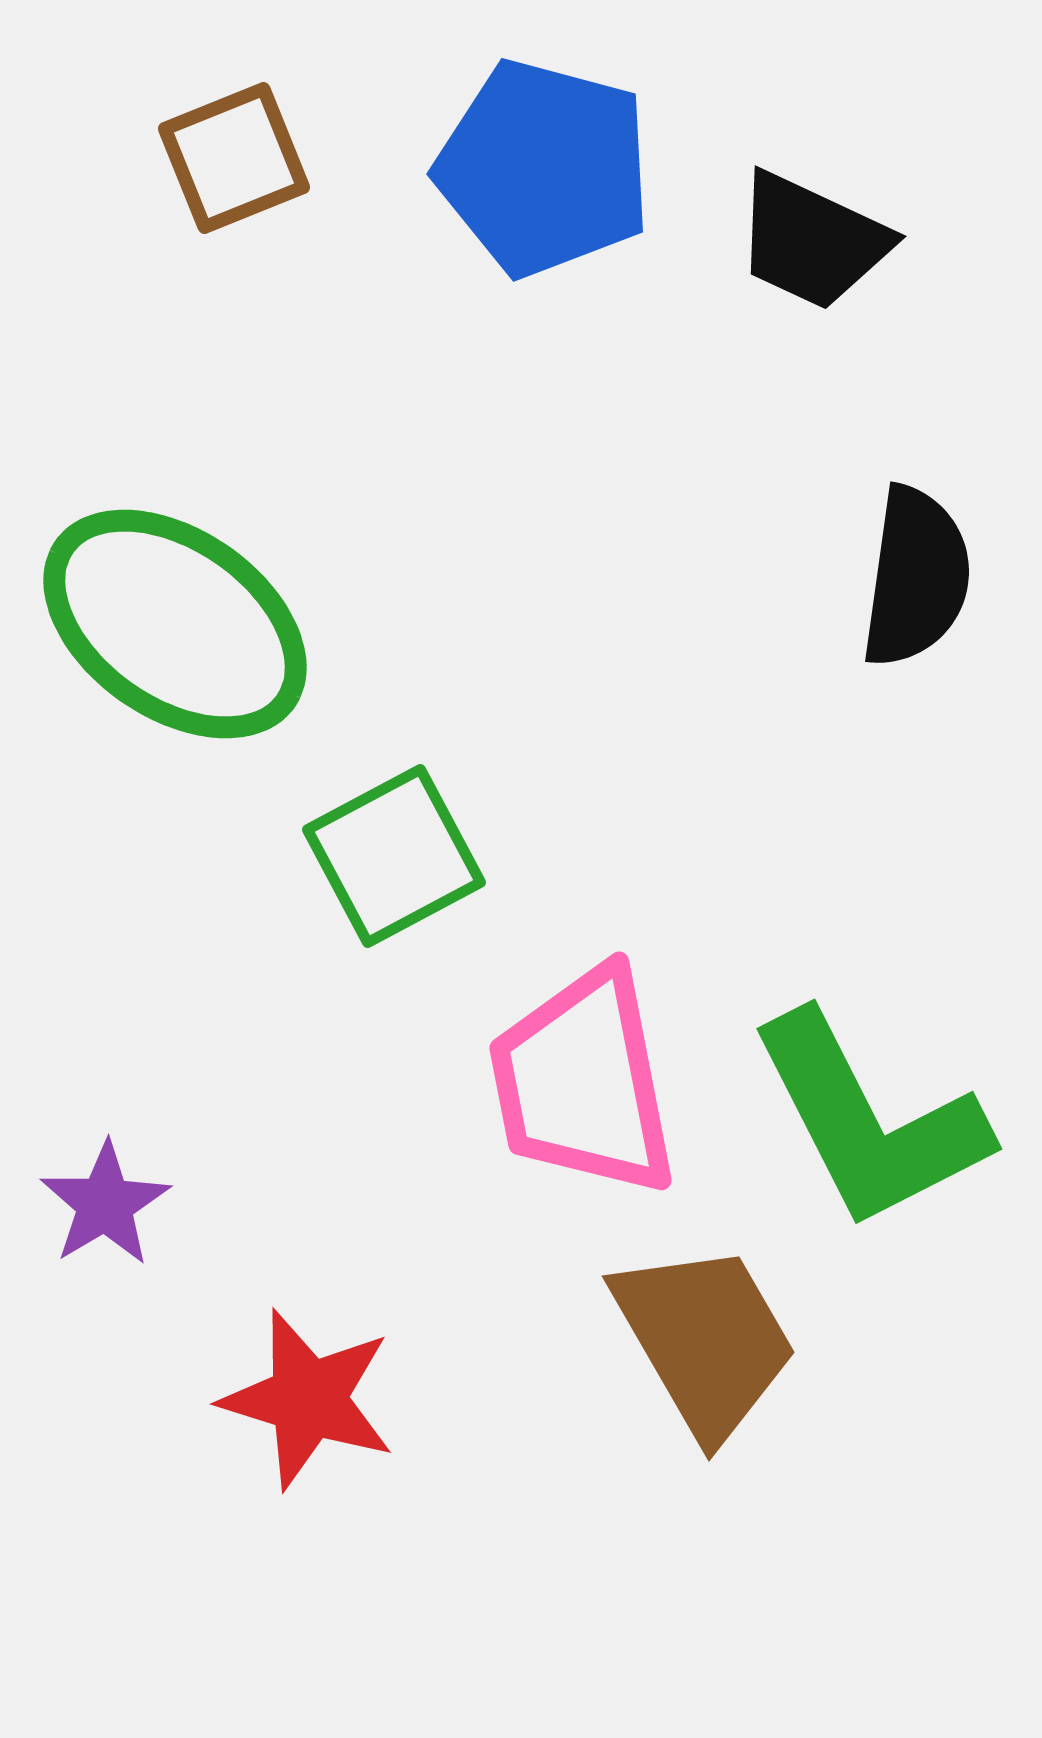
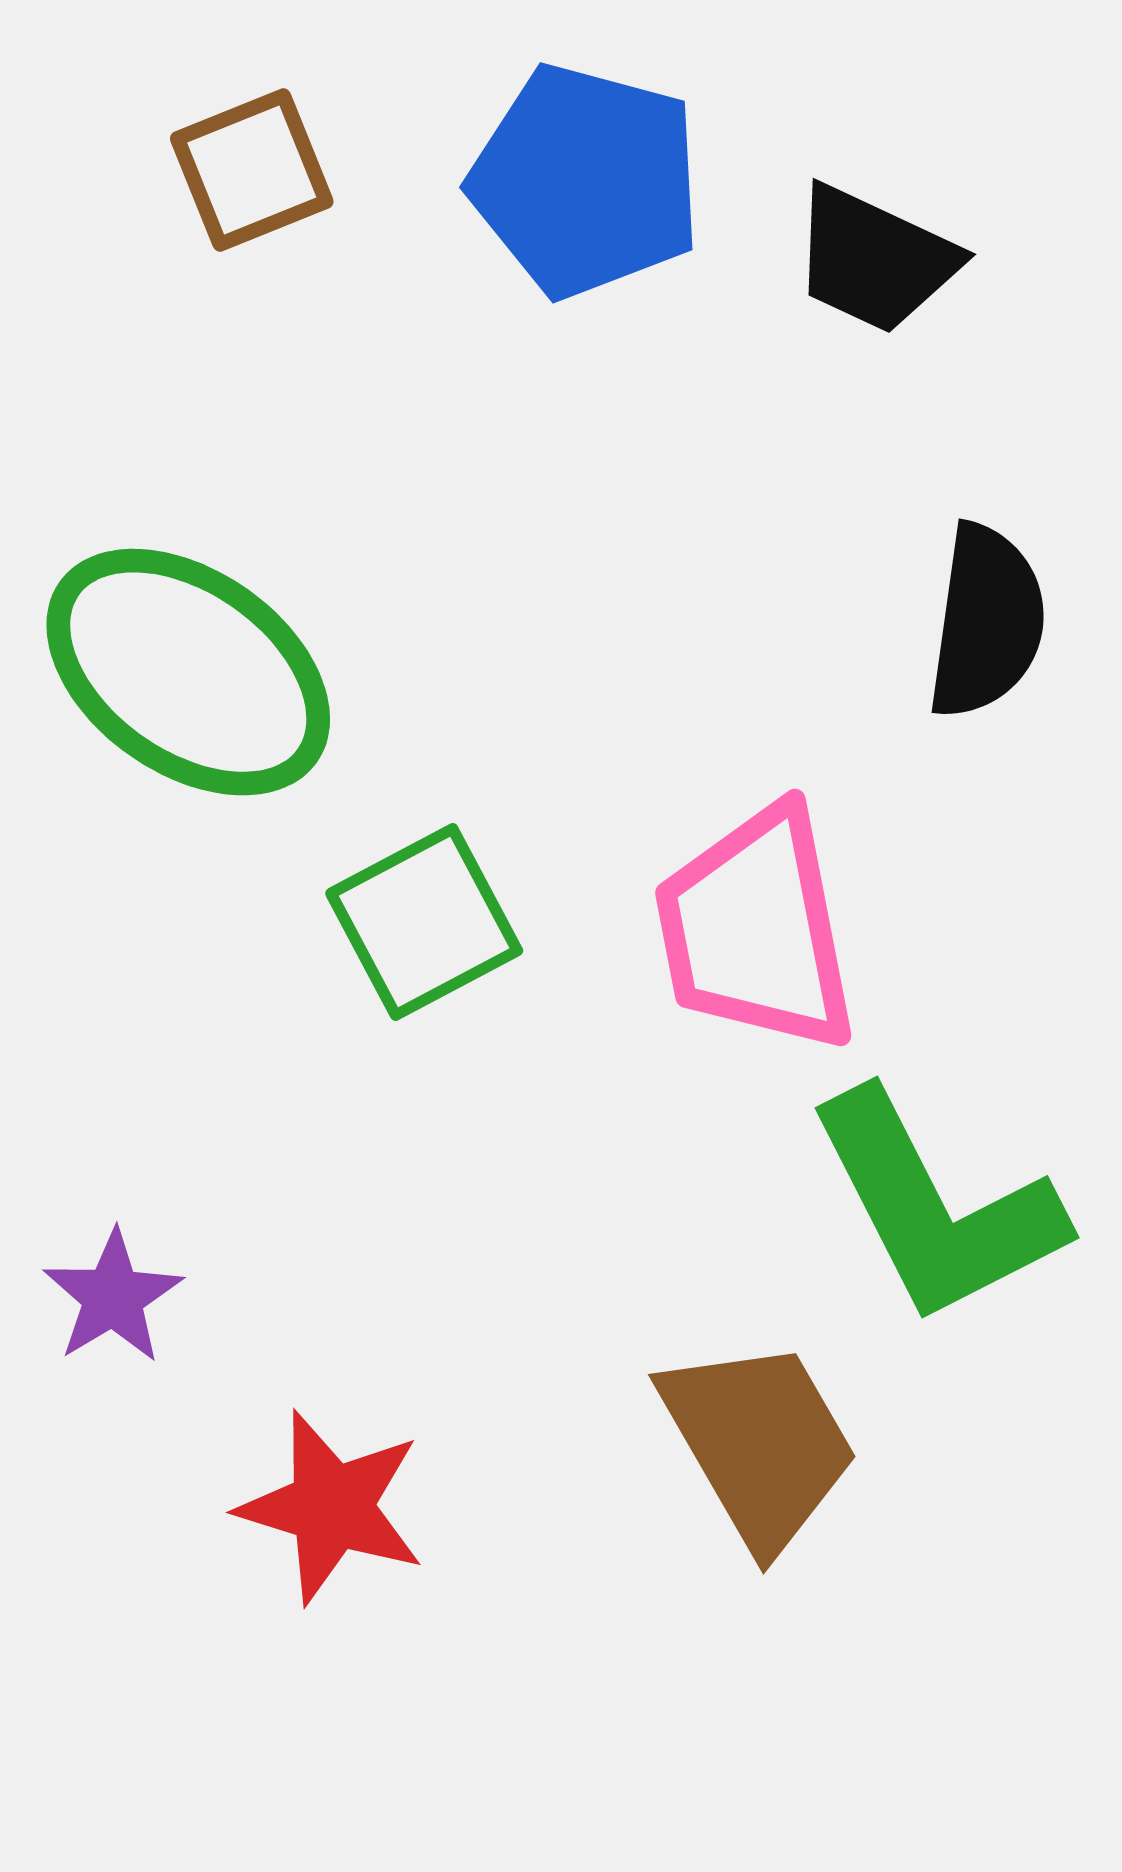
pink trapezoid: (583, 1082) -> (756, 930), moved

